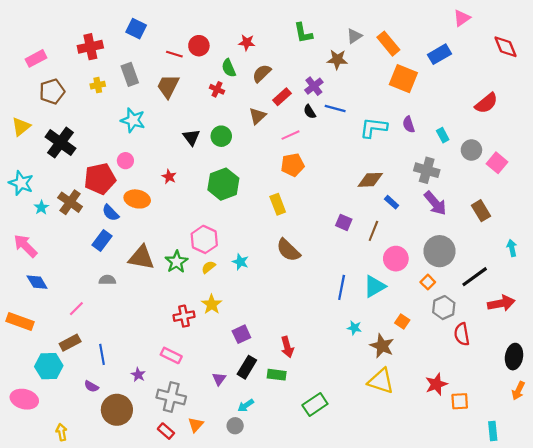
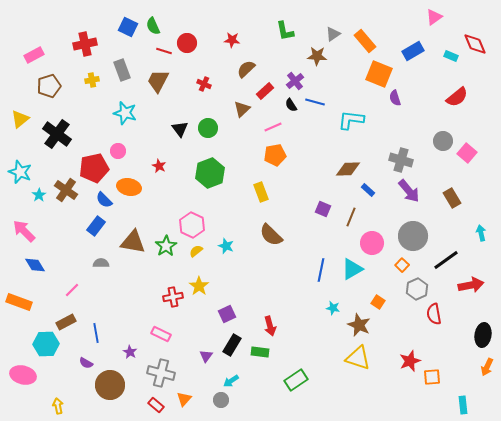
green semicircle: (229, 68) -> (153, 26), moved
purple semicircle: (409, 124) -> (395, 98), moved
cyan rectangle: (443, 135) -> (451, 56), moved, turned -40

